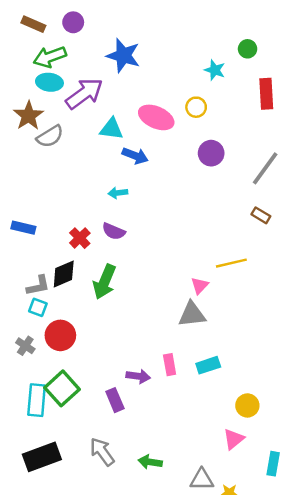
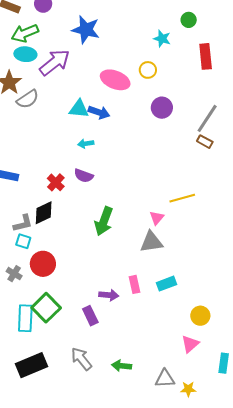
cyan triangle: (111, 129) -> (79, 109), moved
brown rectangle: (261, 215) -> (205, 142), moved
green arrow: (105, 282) -> (104, 221), moved

